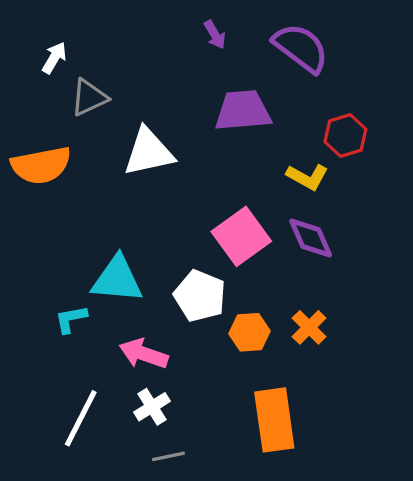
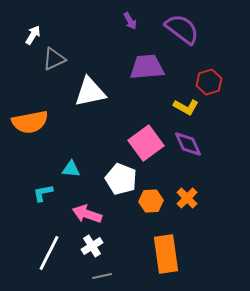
orange semicircle: (41, 165) -> (30, 122), moved
cyan triangle: (117, 279) -> (71, 169), size x0.6

